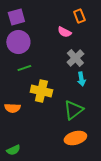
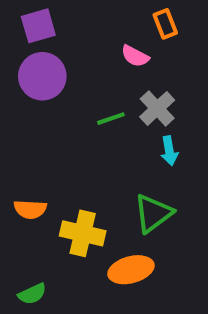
green line: (24, 68) -> (111, 119), moved
yellow cross: (41, 91) -> (83, 233), moved
orange ellipse: (75, 138) -> (131, 270), moved

